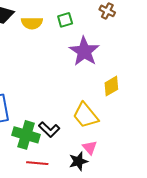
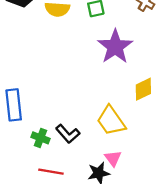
green cross: (26, 135) -> (40, 138), size x0.6

